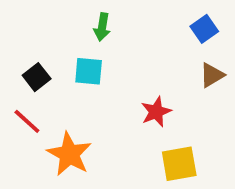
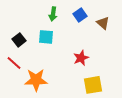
blue square: (204, 29) -> (80, 15), moved
brown triangle: (212, 75) -> (103, 23), moved, turned -48
orange star: (69, 154) -> (36, 80), turned -30

